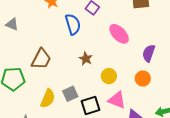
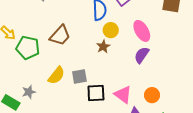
purple semicircle: (149, 53) -> (142, 55), moved
yellow circle: (109, 76) -> (111, 30), moved
orange circle: (143, 79) -> (152, 95), moved

